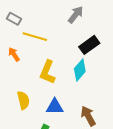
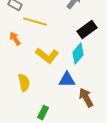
yellow L-shape: (47, 72) -> (47, 56), turned -75
blue triangle: (55, 107) -> (67, 80), moved

